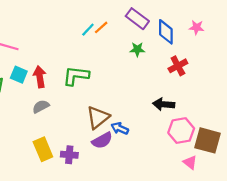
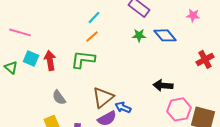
orange line: (101, 27) -> (92, 36), moved
blue diamond: (166, 32) -> (165, 35), moved, turned -40
red cross: (178, 66) -> (205, 59), moved
gray semicircle: (41, 106) -> (59, 97), moved, turned -98

